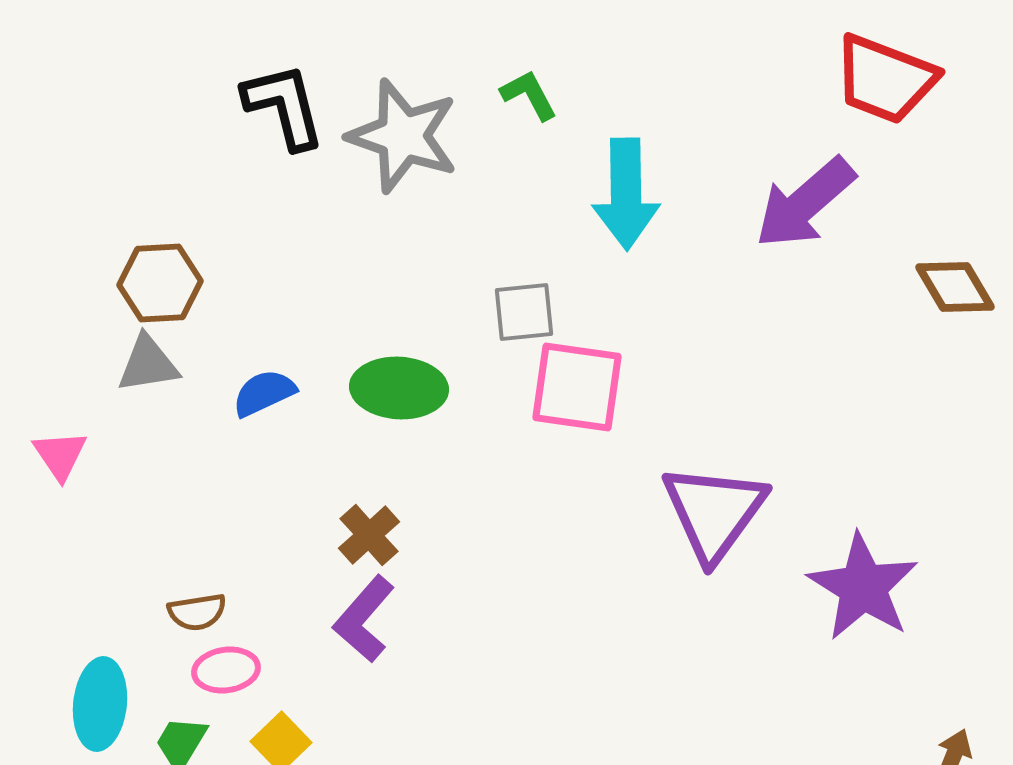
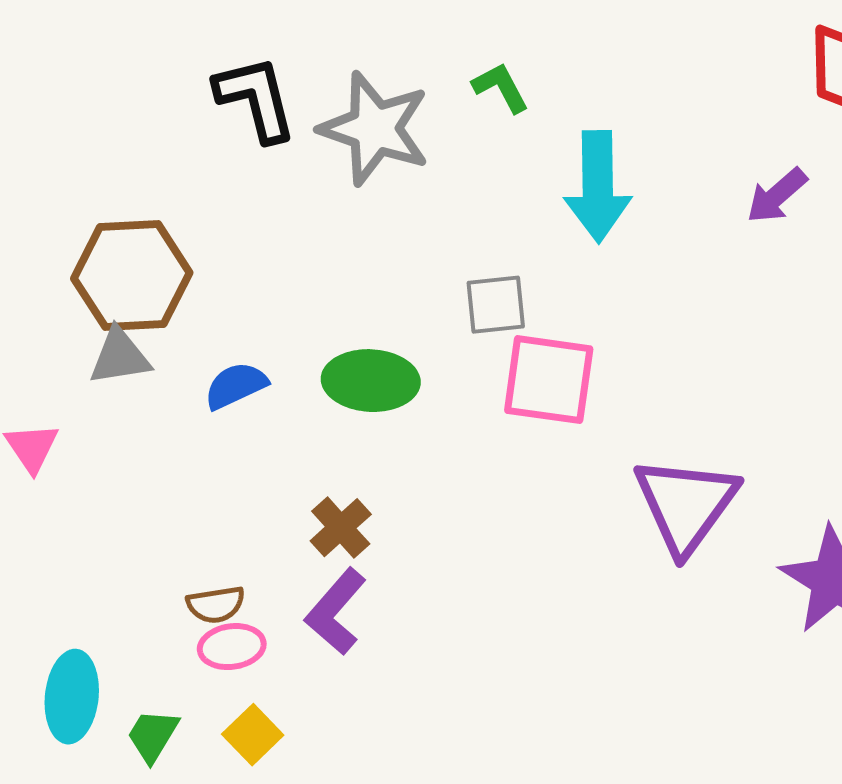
purple arrow: (805, 203) -> (777, 196), size x0.6
brown hexagon: (160, 283) -> (132, 276), size x1.4
brown semicircle: (197, 612) -> (216, 605), moved
pink ellipse: (226, 670) -> (232, 647), moved

